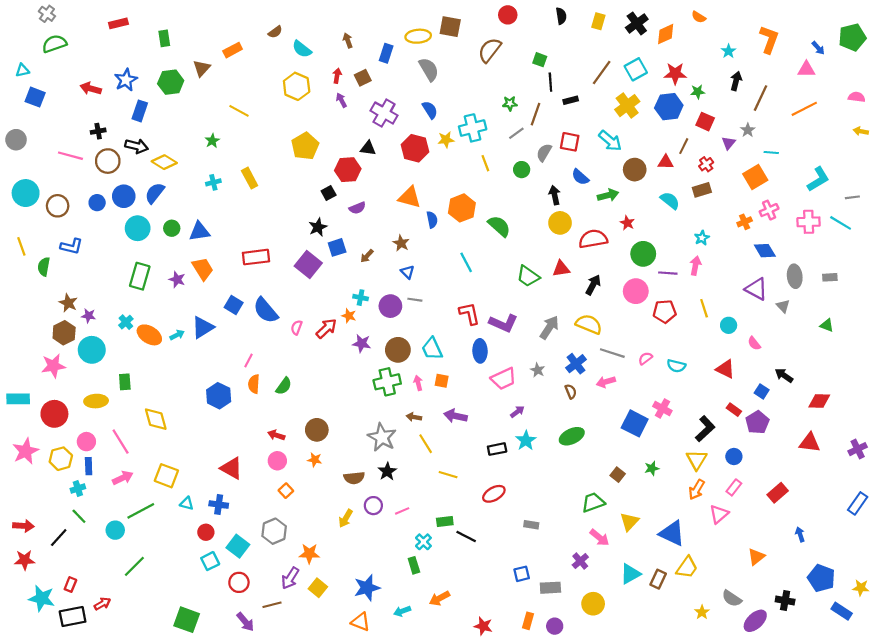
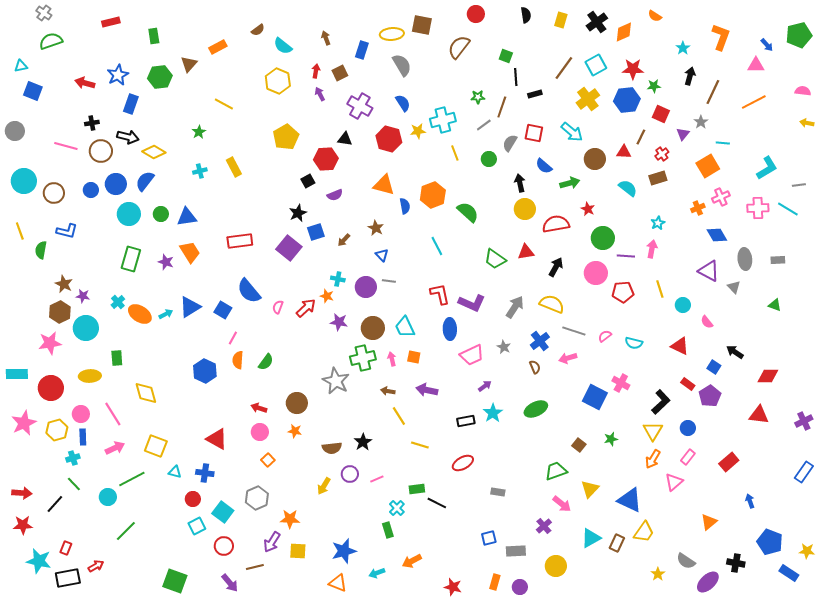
blue square: (234, 305) -> (223, 310), moved
gray star: (382, 437) -> (336, 381), moved
yellow square: (318, 588) -> (298, 551), turned -36

